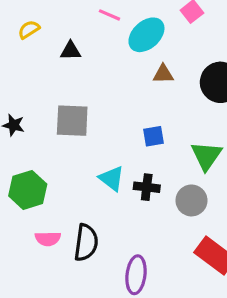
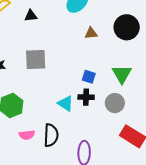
brown triangle: (163, 74) -> (91, 33), moved
blue square: (154, 136) -> (89, 77), moved, turned 32
cyan triangle: (112, 178) -> (66, 103), moved

